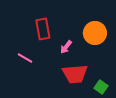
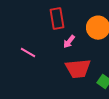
red rectangle: (43, 29) -> (57, 19), moved

